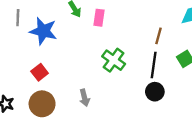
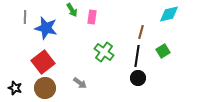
red square: (40, 72) -> (43, 62), size x1.6
gray arrow: (84, 98) -> (80, 83), turned -40

